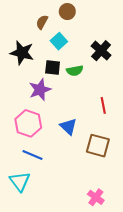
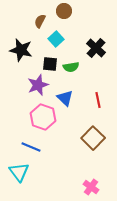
pink hexagon: (28, 123) -> (43, 117), moved
blue triangle: (68, 127) -> (65, 98), moved
brown square: (98, 146) -> (93, 138), turned 30

